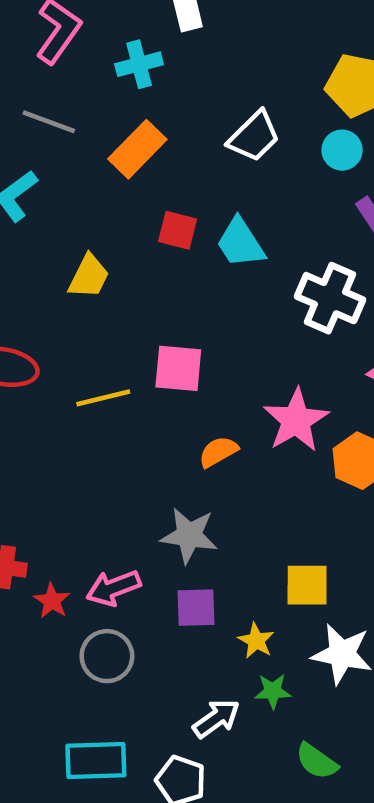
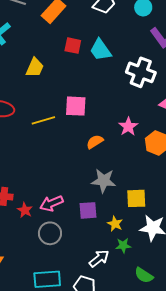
pink star: (296, 420) -> (128, 126), size x0.7
gray star: (189, 535) -> (104, 181), moved

